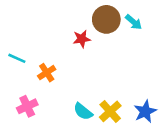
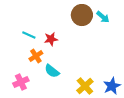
red star: (82, 39) -> (51, 39), moved
cyan line: (17, 58) -> (29, 35), moved
cyan semicircle: (83, 111) -> (52, 71), moved

